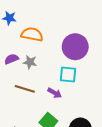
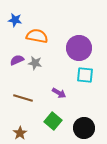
cyan square: (68, 74) -> (85, 75), moved
brown line: (25, 89) -> (23, 98), moved

